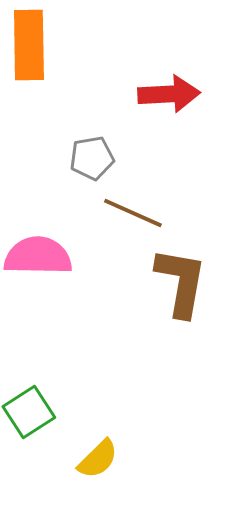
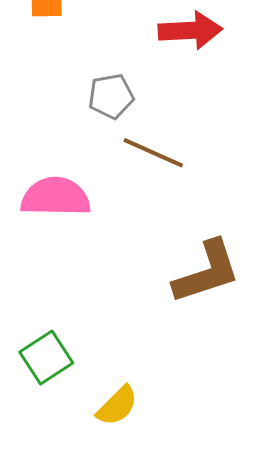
brown L-shape: (181, 282) -> (207, 272), moved, turned 62

